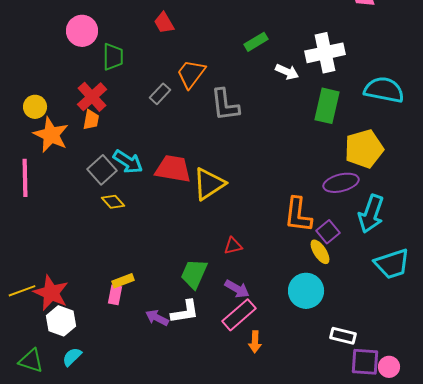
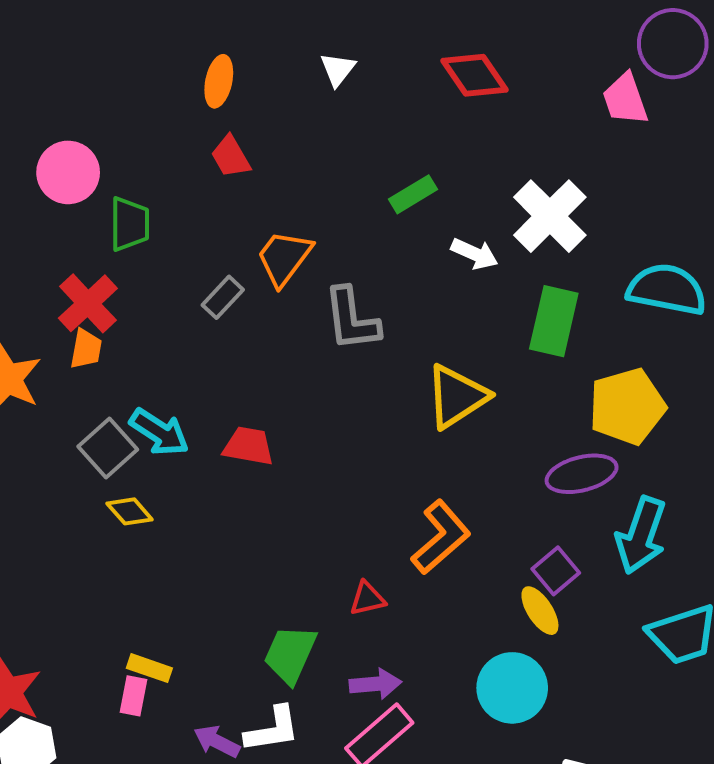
white cross: (325, 53) -> (550, 216), turned -33
red trapezoid: (173, 169) -> (249, 446), size x0.7
yellow triangle: (209, 184) -> (457, 396), moved
orange L-shape: (298, 215) -> (441, 537), moved, turned -138
yellow rectangle: (123, 281) -> (149, 668), turned 40
purple arrow: (237, 289) -> (375, 684), turned -35

